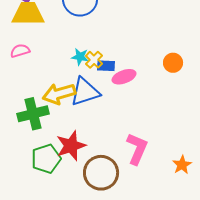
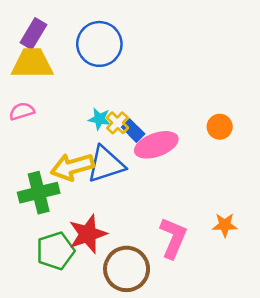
blue rectangle: (106, 66) -> (133, 131), turned 42
pink ellipse: (124, 77) -> (156, 145), size x1.4
orange star: (182, 165) -> (225, 225), moved, turned 30

